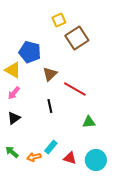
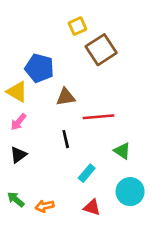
brown triangle: (50, 74) -> (66, 97), turned 35
red line: (75, 89) -> (99, 117), turned -35
green triangle: (89, 122) -> (122, 151), moved, turned 40
cyan rectangle: (51, 147) -> (87, 173), moved
cyan circle: (96, 160) -> (130, 192), moved

